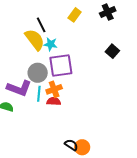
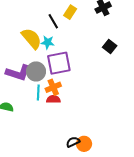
black line: (41, 25) -> (53, 21), moved
purple L-shape: (19, 88) -> (18, 73), moved
black semicircle: (71, 145) -> (73, 142), turned -56

